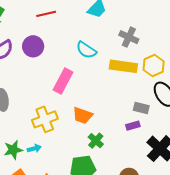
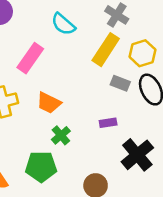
yellow rectangle: (123, 66) -> (106, 50), turned -72
gray rectangle: (141, 108) -> (120, 83), moved

